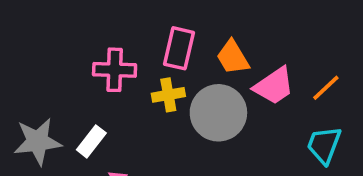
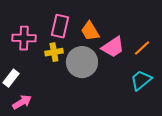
cyan trapezoid: (324, 145) -> (141, 80), turned 30

